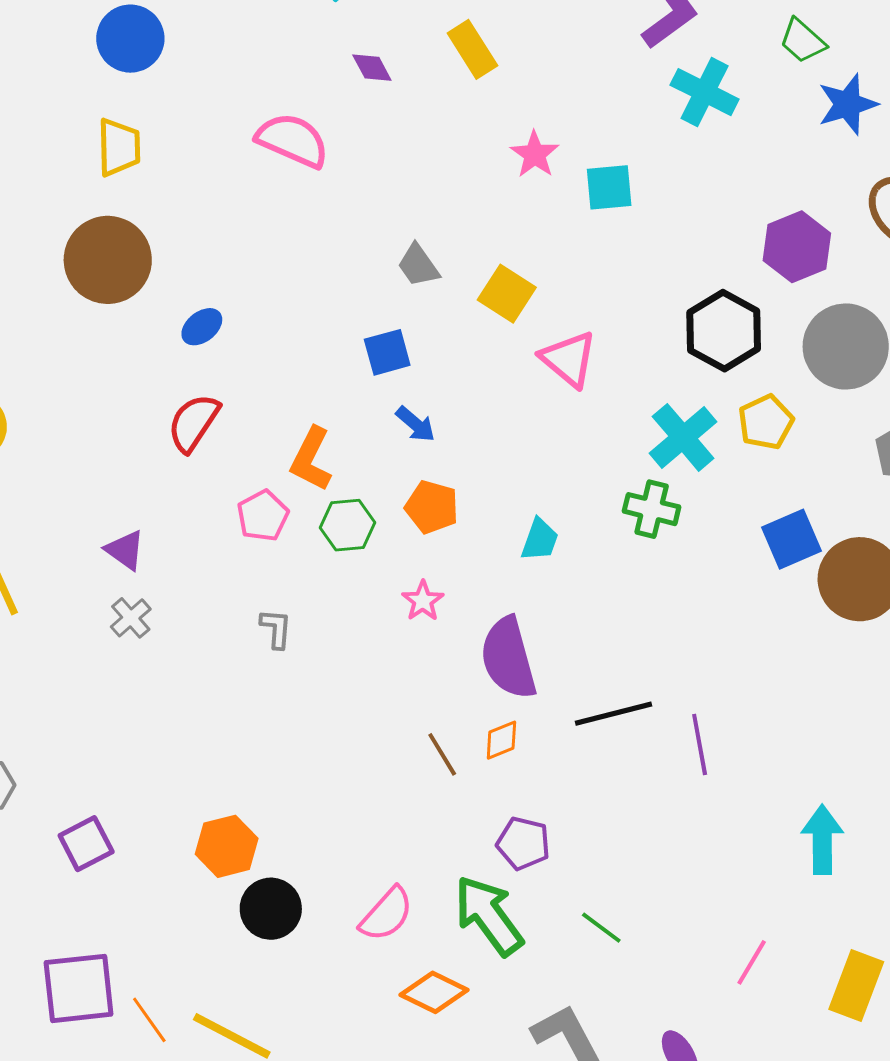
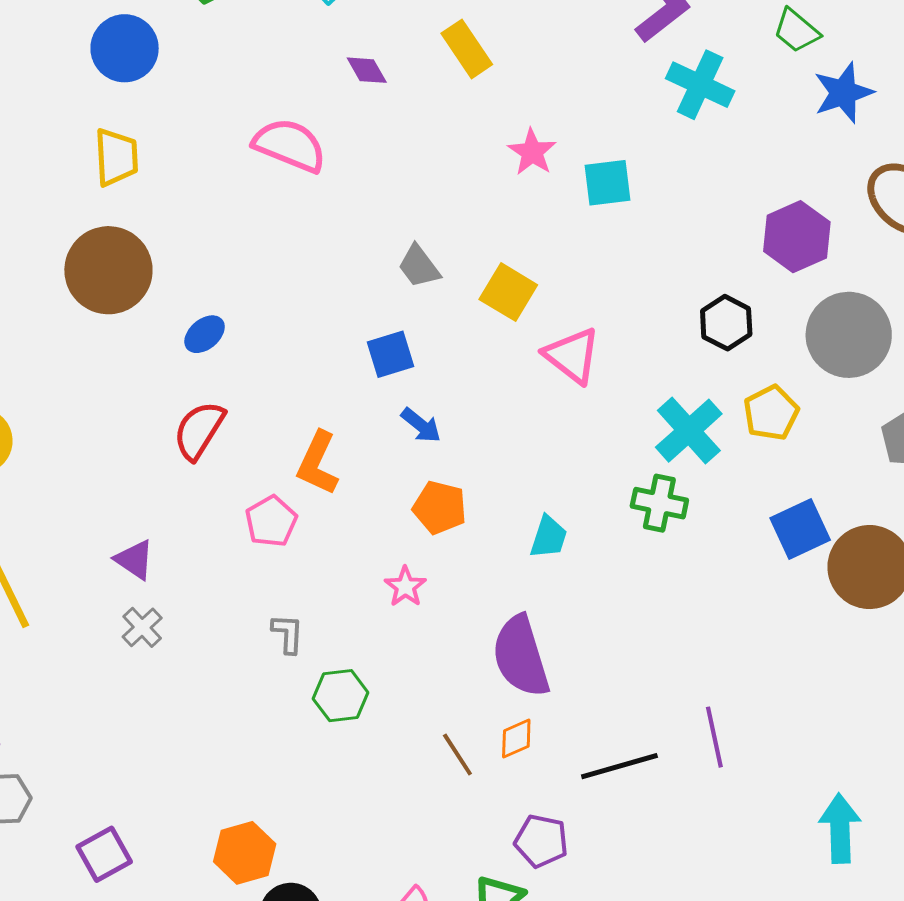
black hexagon: (724, 331) -> (726, 323), size x0.7
green hexagon: (347, 525) -> (341, 696), moved
pink star: (423, 601) -> (405, 587), moved
black line: (614, 714) -> (619, 766), moved

